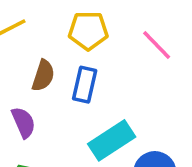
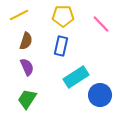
brown semicircle: (43, 76) -> (26, 41), moved

